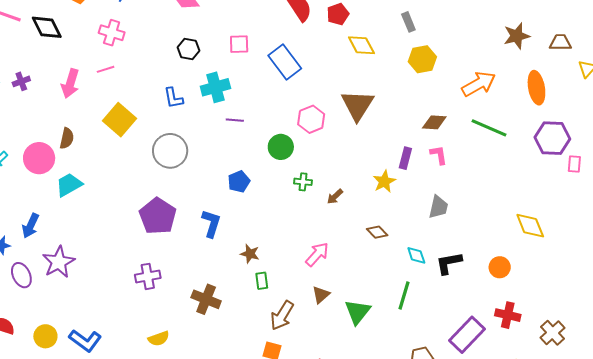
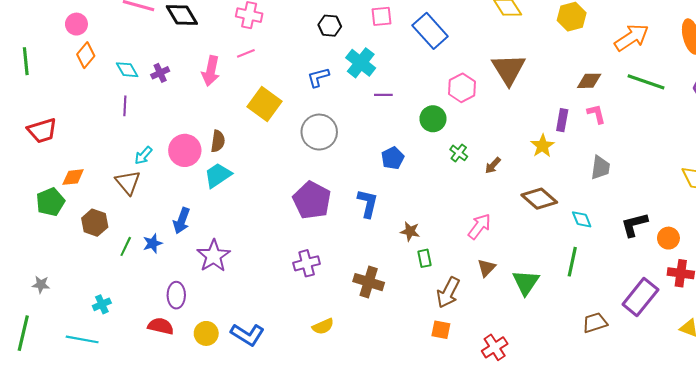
cyan cross: (215, 87) -> (361, 63), turned -32
blue L-shape: (173, 98) -> (318, 77), turned 90
brown semicircle: (67, 138) -> (218, 141), moved
green cross: (303, 182) -> (459, 153), turned 36
brown diamond: (377, 232) -> (539, 199), size x1.6
black L-shape: (449, 263) -> (634, 225), moved
orange circle: (500, 267) -> (668, 238), moved
purple ellipse: (21, 275) -> (176, 295), moved, turned 30

